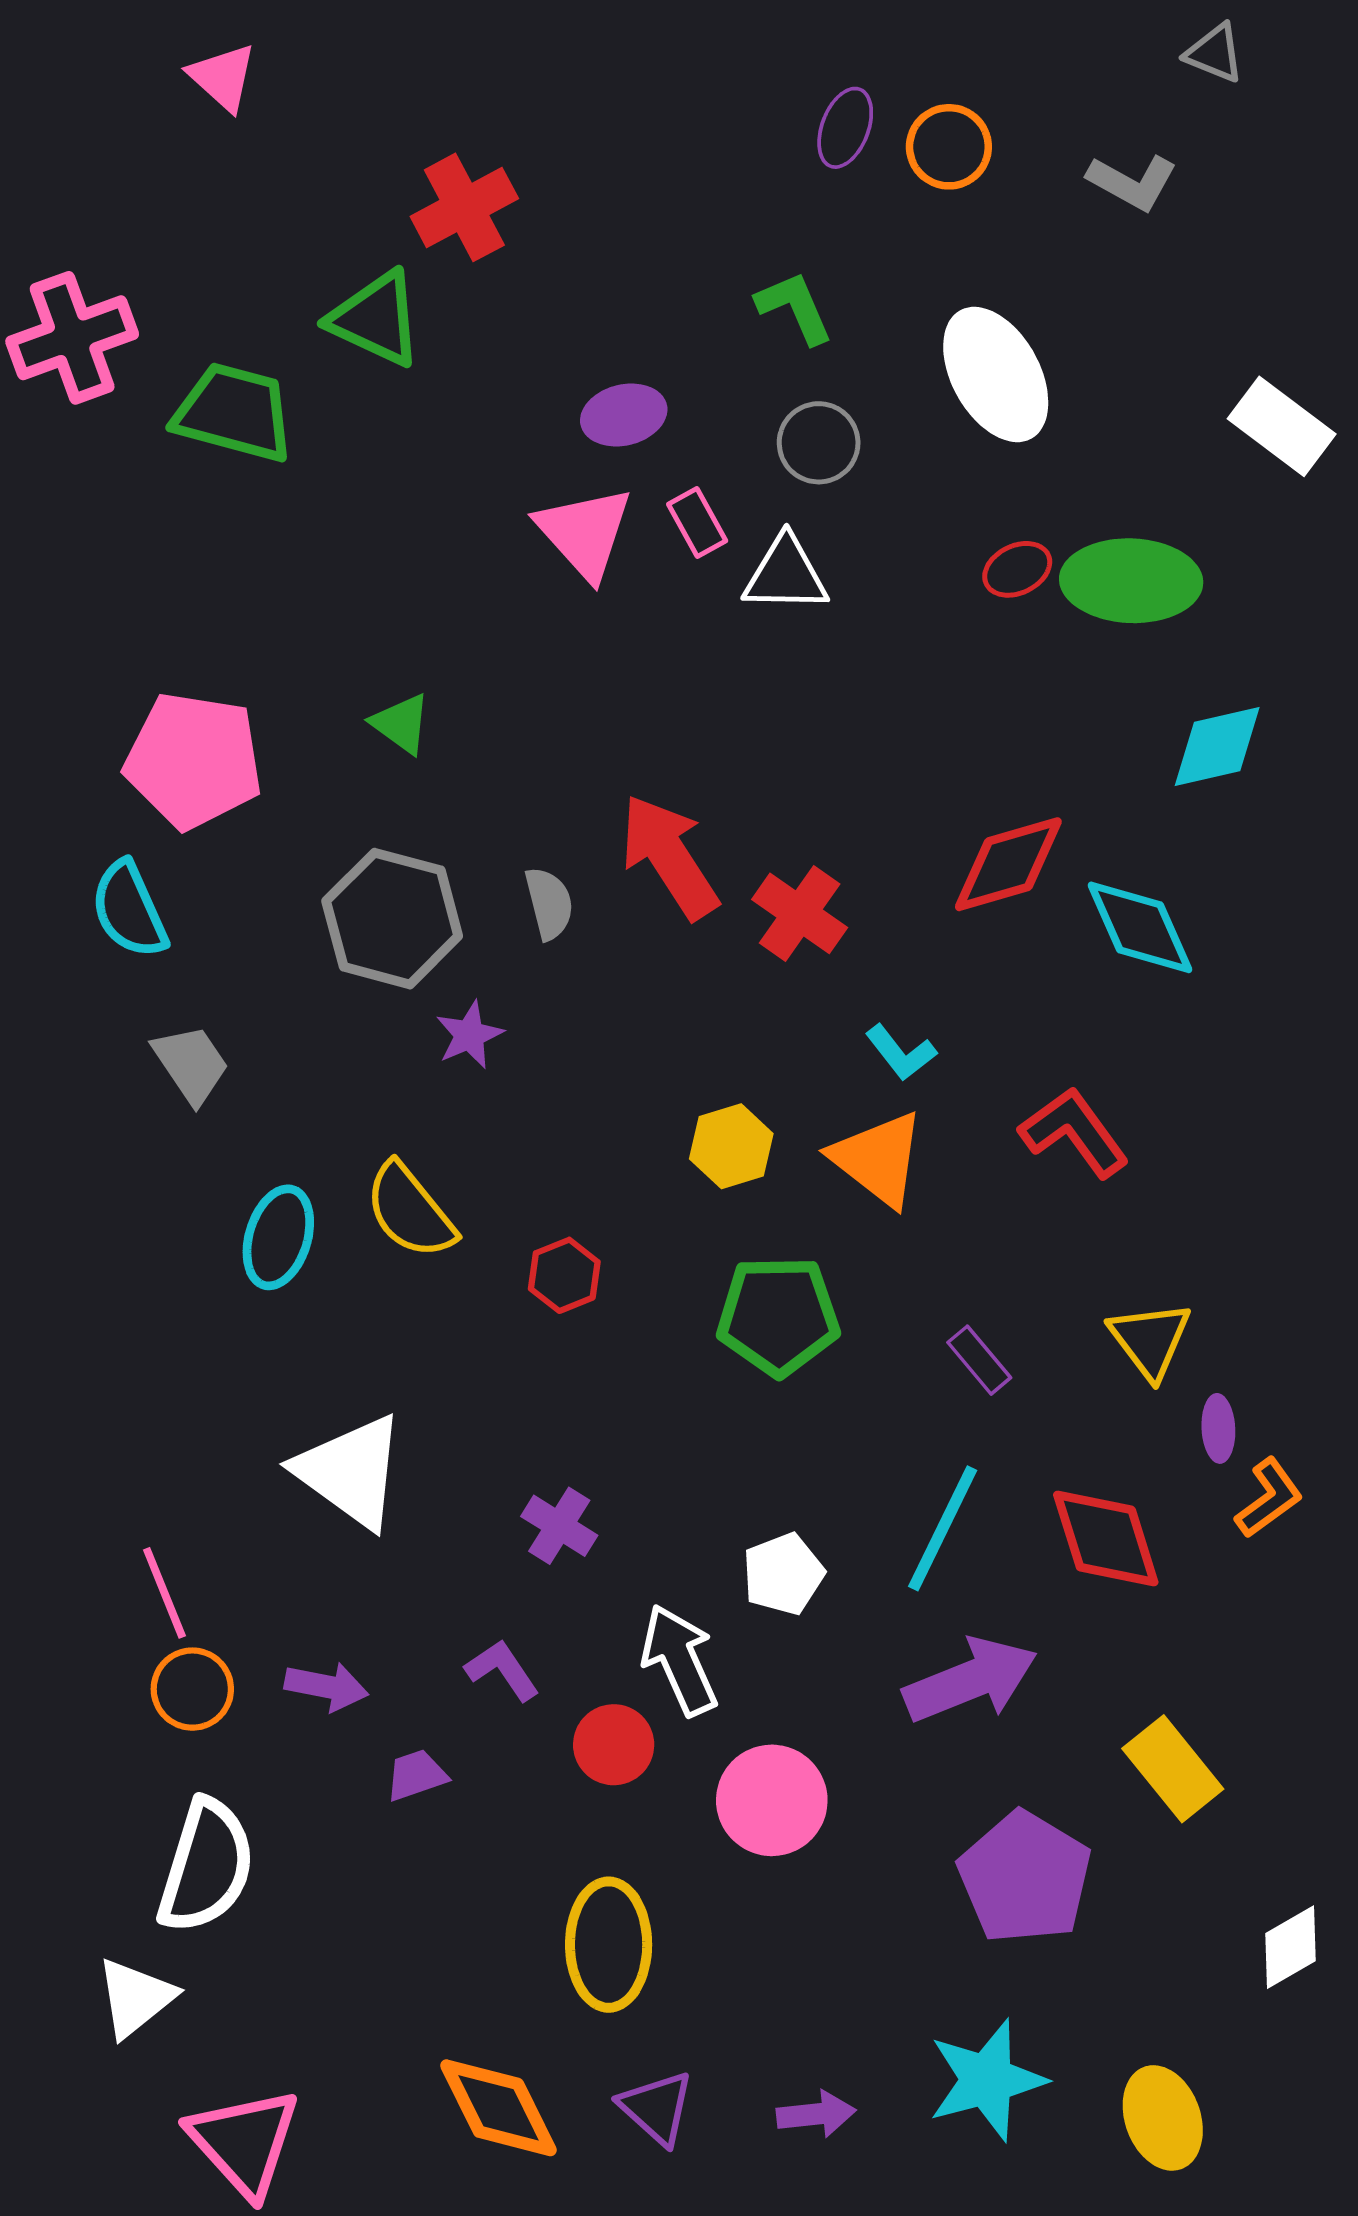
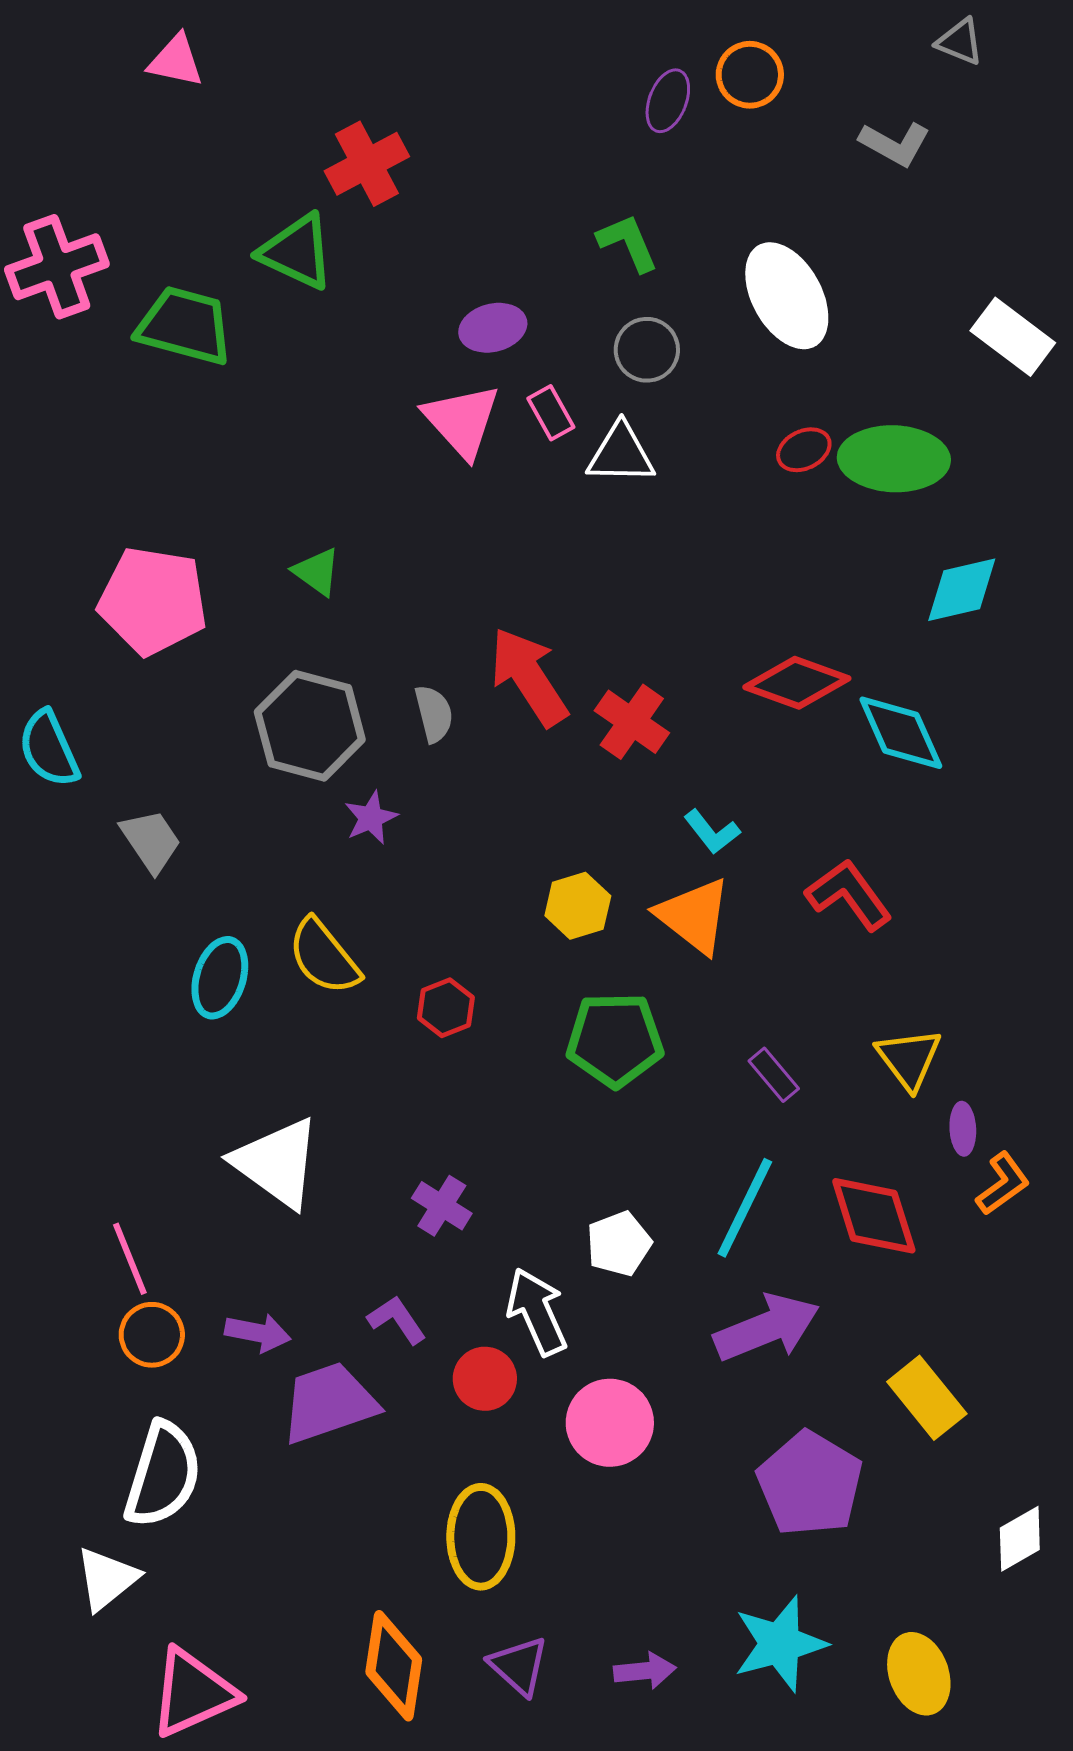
pink triangle: (223, 77) -> (176, 61), turned -30
orange circle: (949, 147) -> (750, 75), moved
red diamond: (1008, 864) -> (797, 683), turned 36
cyan semicircle: (129, 910) -> (49, 749), moved
purple trapezoid: (416, 1775) -> (329, 1403), size x2.0
orange diamond: (498, 2108) -> (394, 1666), turned 35
pink triangle: (244, 2142) -> (193, 1693), turned 48

